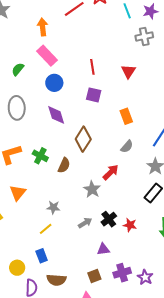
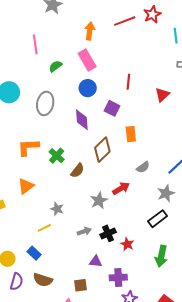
purple square: (94, 95) -> (112, 108), moved
orange rectangle: (126, 116) -> (131, 134), moved
blue rectangle: (42, 256) -> (34, 253), turned -40
purple cross: (122, 273) -> (118, 277), moved

